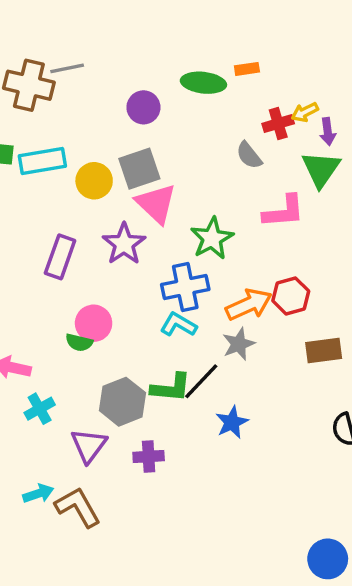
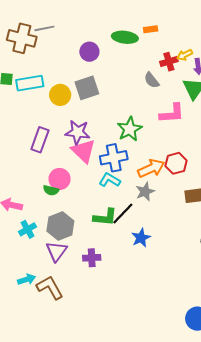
pink triangle: (156, 203) -> (83, 151), moved
purple star: (124, 244) -> (78, 132), turned -30
gray hexagon: (122, 402) -> (60, 226), moved

